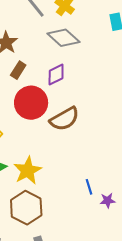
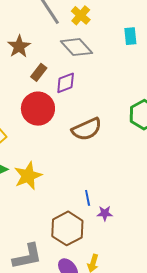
brown rectangle: (18, 70) -> (39, 72), moved
brown semicircle: (64, 119) -> (87, 129), moved
brown hexagon: (26, 208) -> (67, 228), moved

